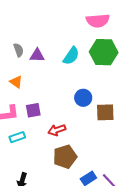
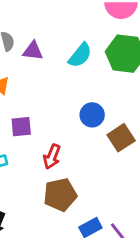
brown square: (105, 112) -> (121, 138), turned -36
red arrow: (57, 130) -> (52, 157), turned -54

